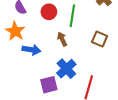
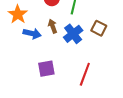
brown arrow: (62, 39) -> (53, 26), moved
blue cross: (66, 69) -> (73, 34), moved

